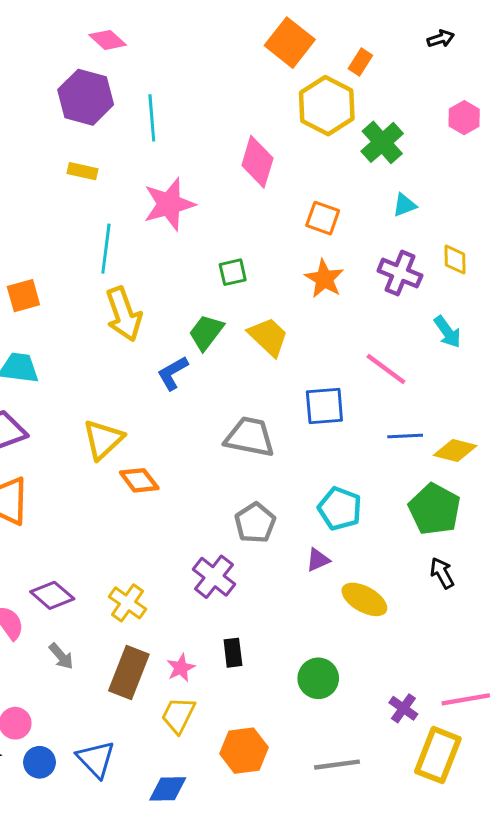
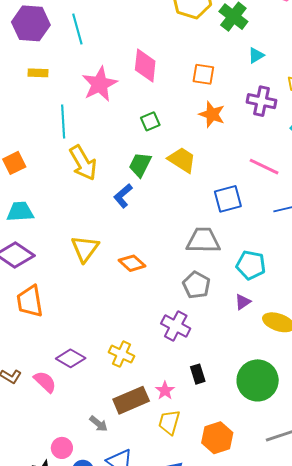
pink diamond: (257, 162) -> (145, 65), moved
gray trapezoid: (250, 437) -> (203, 240), moved
orange diamond: (139, 480) -> (132, 263), moved
gray arrow: (61, 656) -> (98, 424), moved
brown rectangle: (129, 673) -> (131, 400), turned 56
green circle: (318, 678) -> (258, 380), size x1.5

